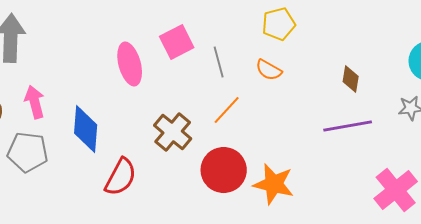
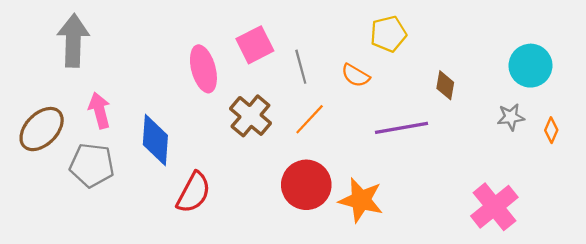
yellow pentagon: (279, 24) -> (388, 34), moved
purple line: (348, 126) -> (401, 128), moved
brown cross: (173, 132) -> (250, 116), moved

